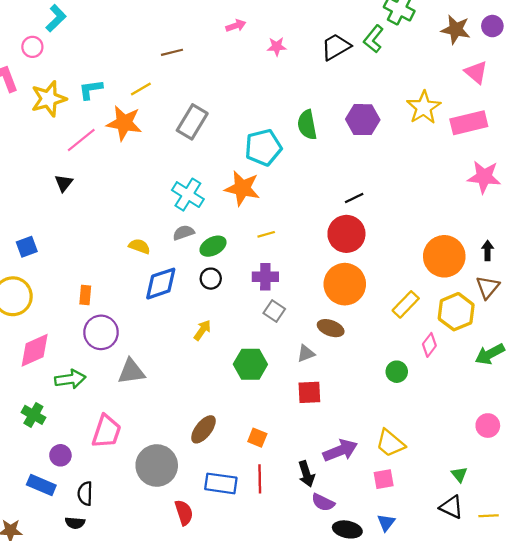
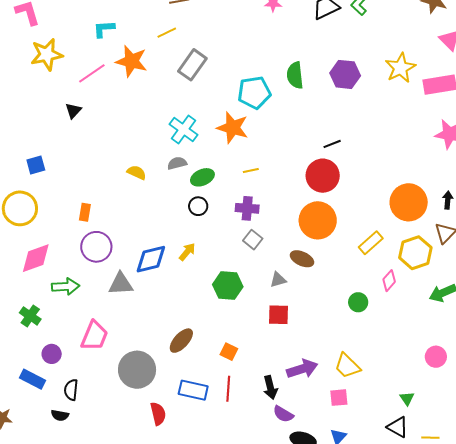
yellow line: (141, 89) -> (167, 33), moved
yellow star: (49, 99) -> (47, 54), moved
blue diamond: (161, 284) -> (151, 259), moved

